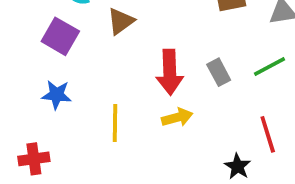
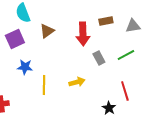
purple square: (60, 36) -> (15, 39), turned 36
red arrow: (170, 72) -> (83, 34), moved
blue star: (57, 95) -> (25, 67), moved

